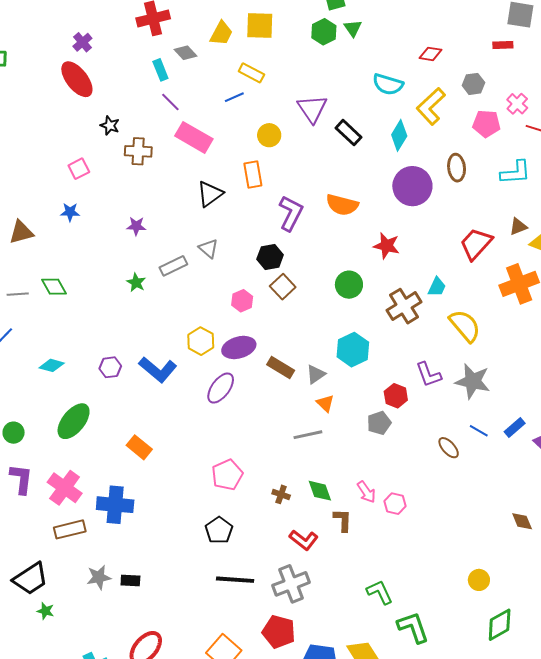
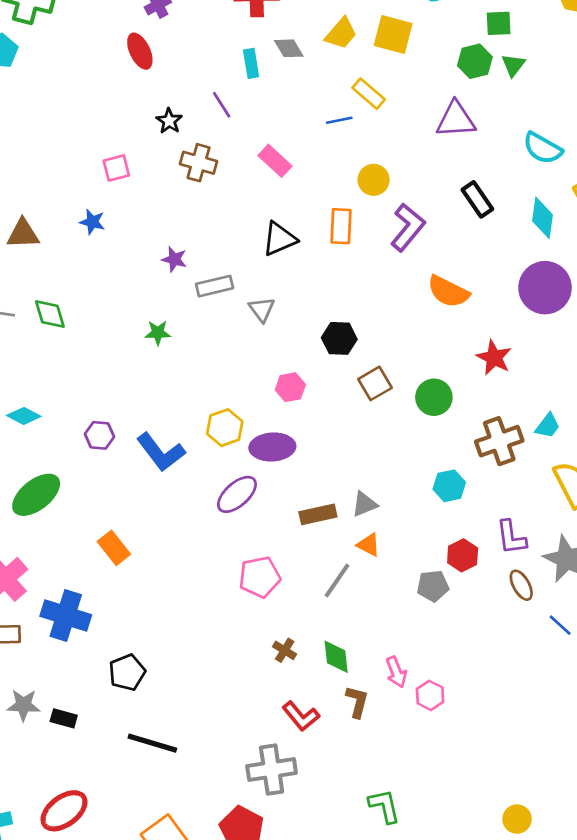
red ellipse: (77, 79) -> (140, 51), size x0.7
purple line: (170, 102) -> (222, 105), moved
purple triangle: (312, 109) -> (456, 120), moved, turned 48
cyan diamond: (399, 135) -> (543, 218), turned -36
pink rectangle: (194, 137) -> (275, 161), size x0.7
purple L-shape: (291, 213) -> (408, 227), moved
gray rectangle: (173, 266) -> (215, 286), moved
green star: (136, 283) -> (158, 333), turned 30
brown square: (283, 287) -> (375, 383), moved
cyan hexagon: (353, 350) -> (449, 486), moved, size x0.7
brown rectangle: (281, 368) -> (318, 514), moved, turned -56
orange triangle: (325, 403) -> (369, 545), turned -30
gray line: (308, 435) -> (337, 581), turned -56
brown ellipse: (449, 448) -> (521, 585), moved
pink pentagon: (227, 475) -> (260, 577), moved
black pentagon: (219, 530) -> (127, 672), moved
black line: (235, 580) -> (152, 743), moved

